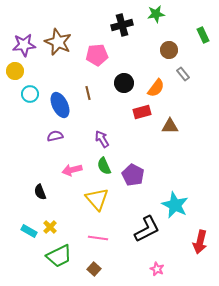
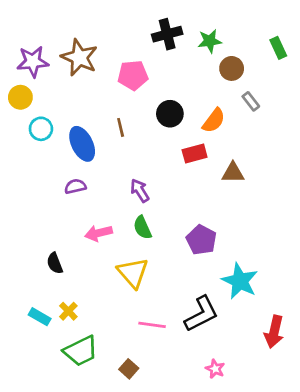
green star: (156, 14) -> (210, 41), moved
purple pentagon: (133, 175) -> (201, 240), moved
pink line: (98, 238) -> (152, 325), moved

